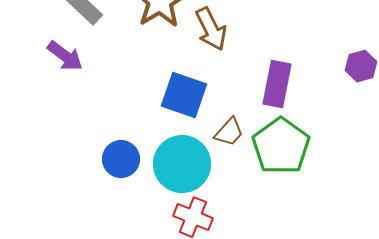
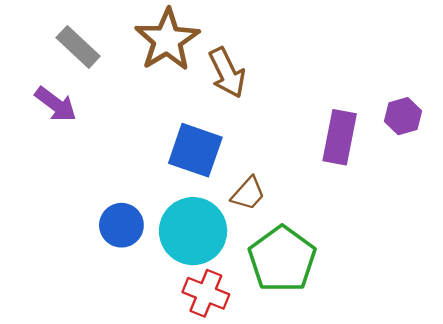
purple rectangle: (277, 84) -> (340, 137), moved
green pentagon: (281, 146) -> (282, 259), moved

